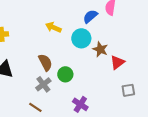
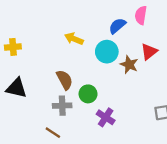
red triangle: (117, 62) -> (149, 52), moved
gray cross: (43, 84) -> (62, 106), turned 35
purple cross: (80, 104) -> (106, 117), moved

